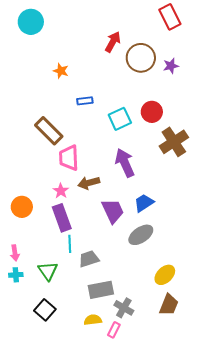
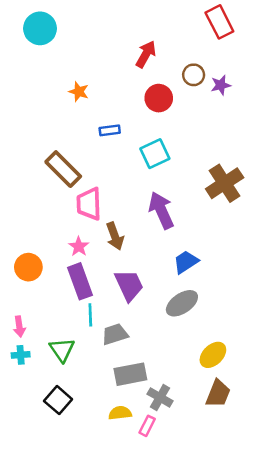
brown circle: (141, 58) -> (194, 75), moved, size x0.6
red circle: (152, 112) -> (159, 98), moved
brown arrow: (89, 183) -> (115, 236), turned -95
purple trapezoid: (113, 211) -> (129, 285), moved

